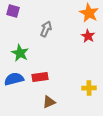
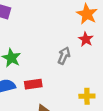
gray arrow: (46, 29) -> (64, 56), moved

